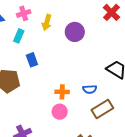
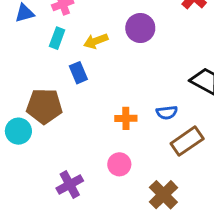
yellow arrow: (47, 22) -> (96, 41), moved, turned 56
pink circle: (60, 112) -> (119, 164), moved

